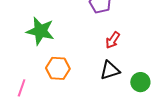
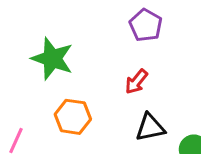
red arrow: (113, 40) -> (136, 82), moved

